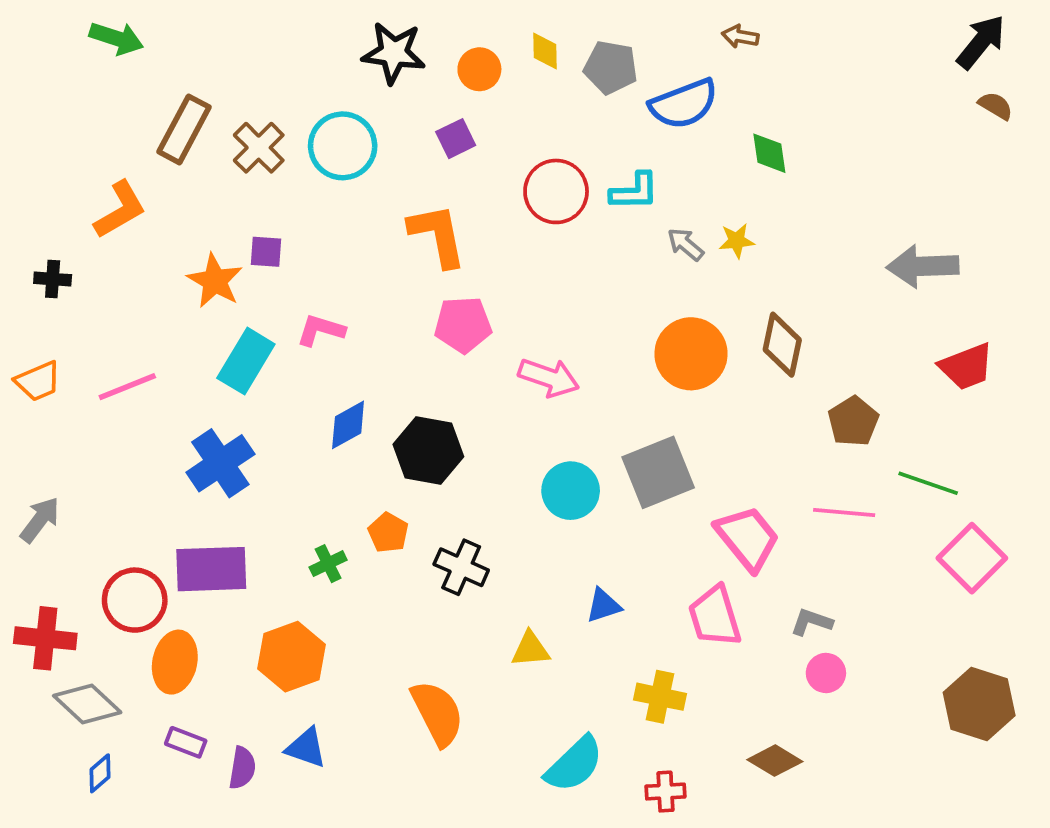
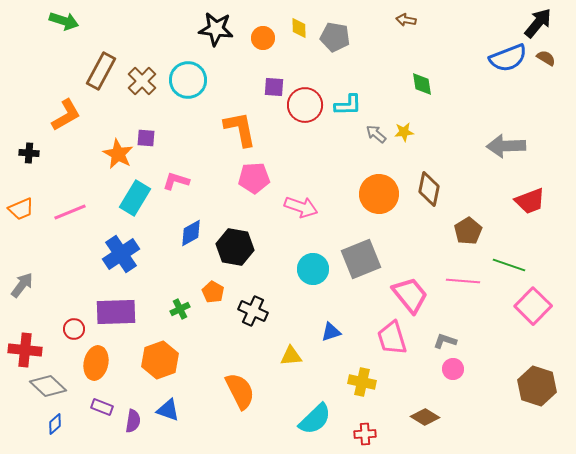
blue semicircle: (684, 104) -> (508, 58), moved
purple square: (456, 139) -> (274, 87), moved, turned 30
red circle: (135, 600) -> (74, 329), size x0.6

